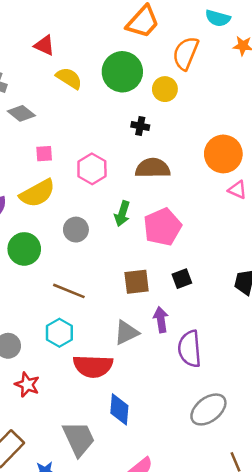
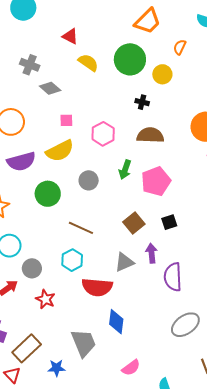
orange semicircle: (186, 53) -> (180, 47), size x0.6
brown square: (137, 282) -> (134, 223), turned -35

